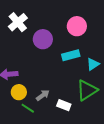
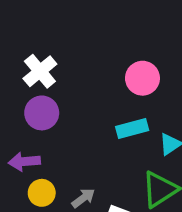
purple circle: (43, 39) -> (42, 113), moved

